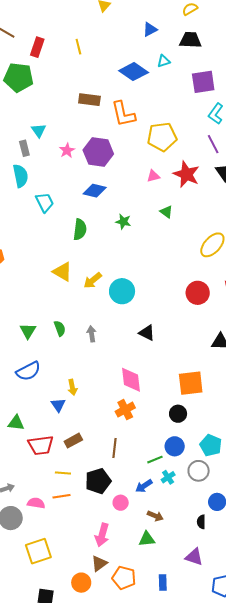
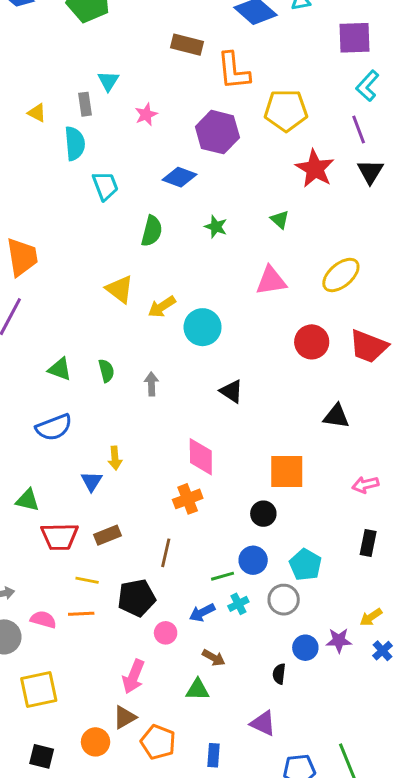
purple hexagon: (98, 152) -> (217, 132), moved
pink triangle: (153, 176) -> (271, 281), moved, size x1.6
green triangle: (28, 331) -> (60, 369), turned -48

